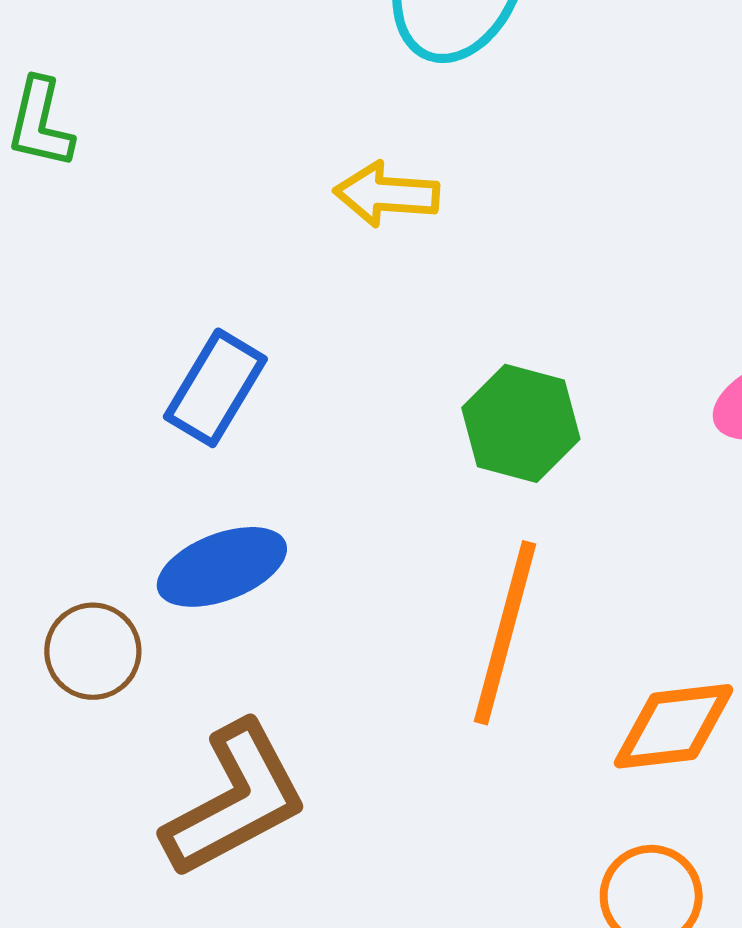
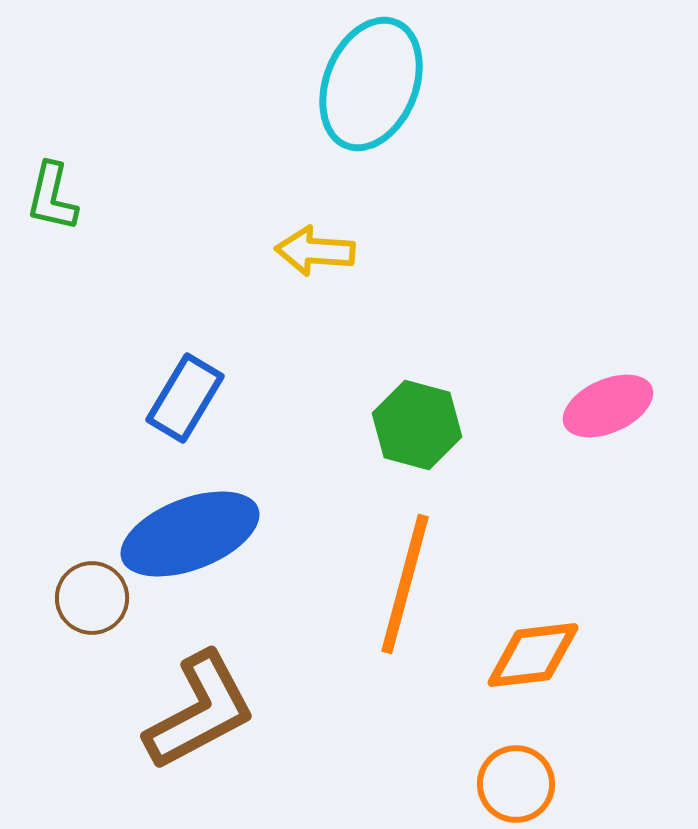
blue ellipse: (222, 567) -> (190, 534), size x1.4

